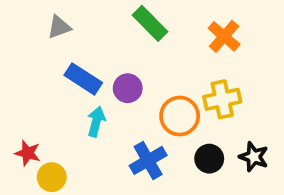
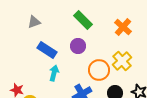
purple circle: (128, 88) -> (78, 46), moved
yellow cross: (222, 99) -> (122, 61), turned -30

